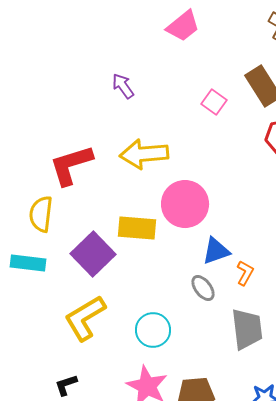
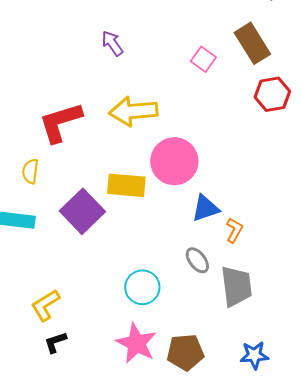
yellow semicircle: (41, 214) -> (30, 171), size x0.7
gray ellipse: (203, 288) -> (197, 260), moved
yellow L-shape: (85, 318) -> (45, 305), moved, size x0.7

